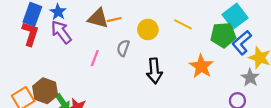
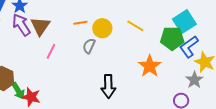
brown triangle: (98, 18) -> (40, 26), moved, turned 45
orange line: (114, 20) -> (80, 23), moved
gray semicircle: (123, 48) -> (89, 46), moved
black arrow: (154, 71) -> (108, 86), moved

